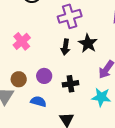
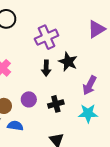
blue semicircle: (38, 101) -> (15, 126), moved

